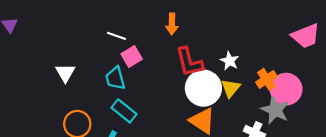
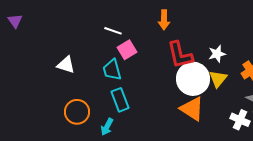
white star: (230, 61) -> (217, 54), turned 30
white triangle: (65, 73) -> (66, 65), turned -42
cyan rectangle: (124, 111) -> (120, 100), turned 30

